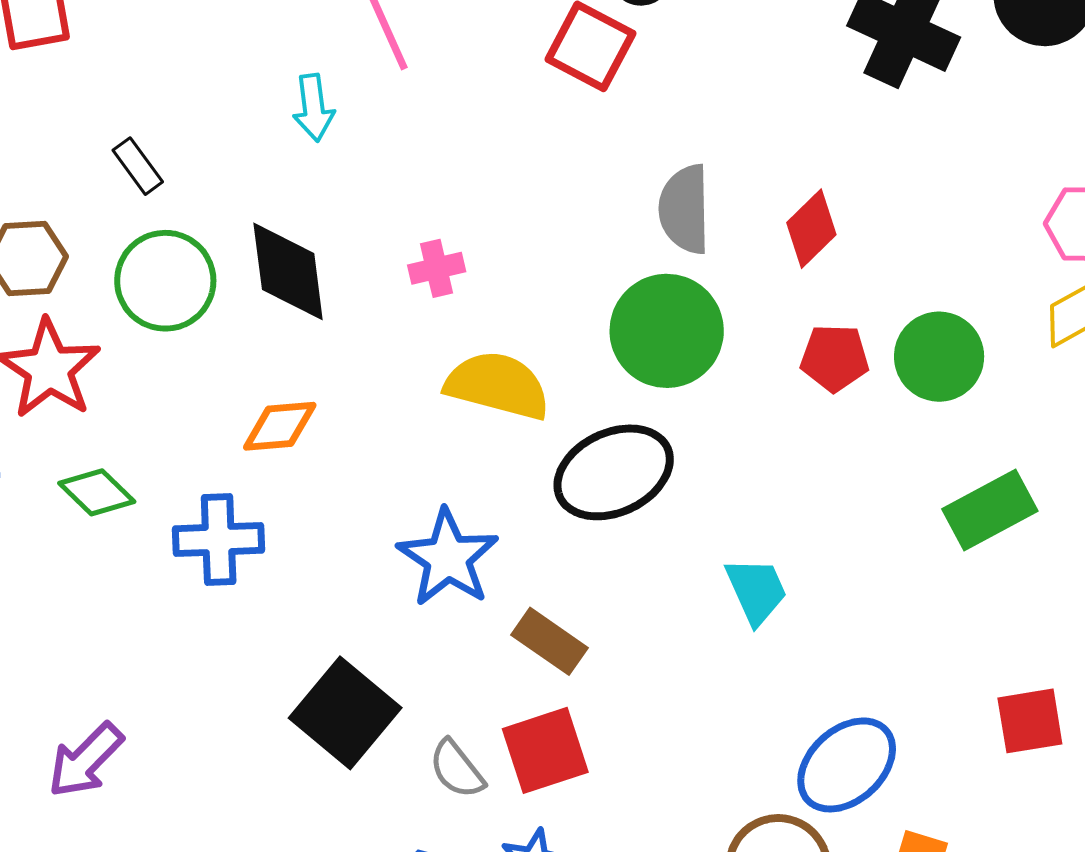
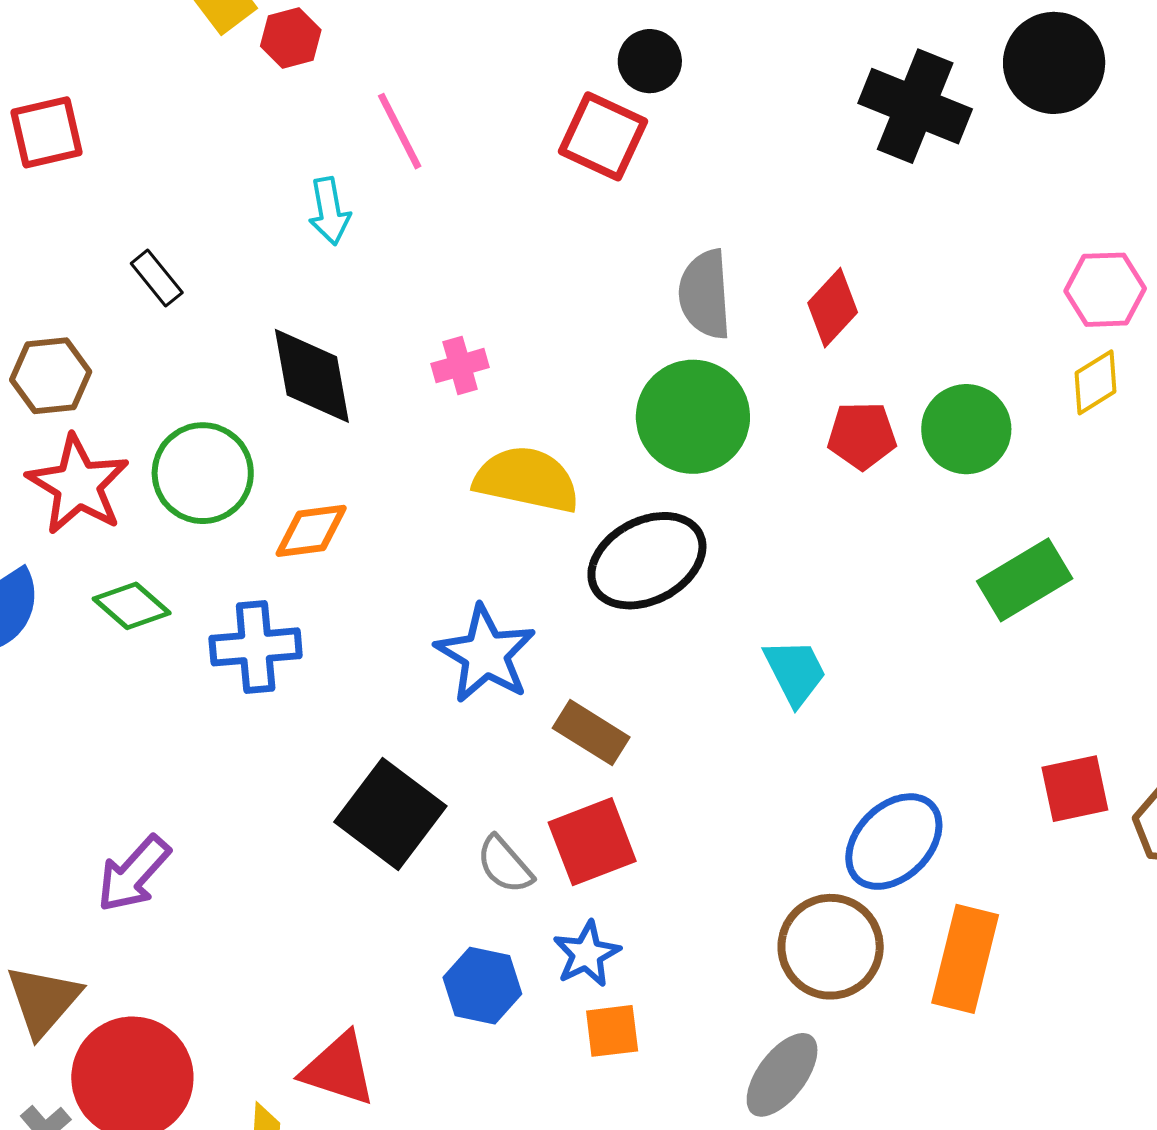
green circle: (165, 281) -> (203, 473), moved

